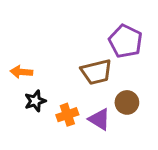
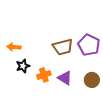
purple pentagon: (125, 41) -> (89, 45), moved
brown circle: (127, 102) -> (92, 80), moved

